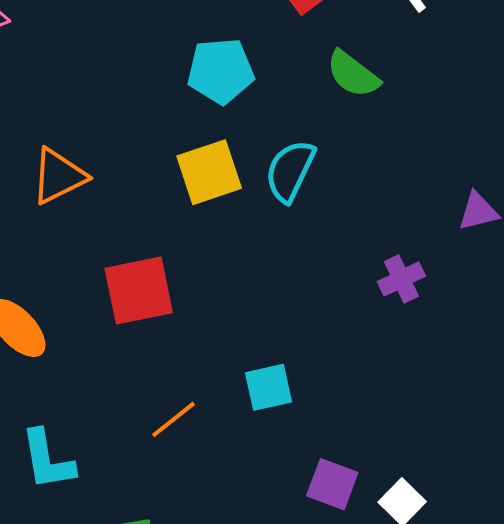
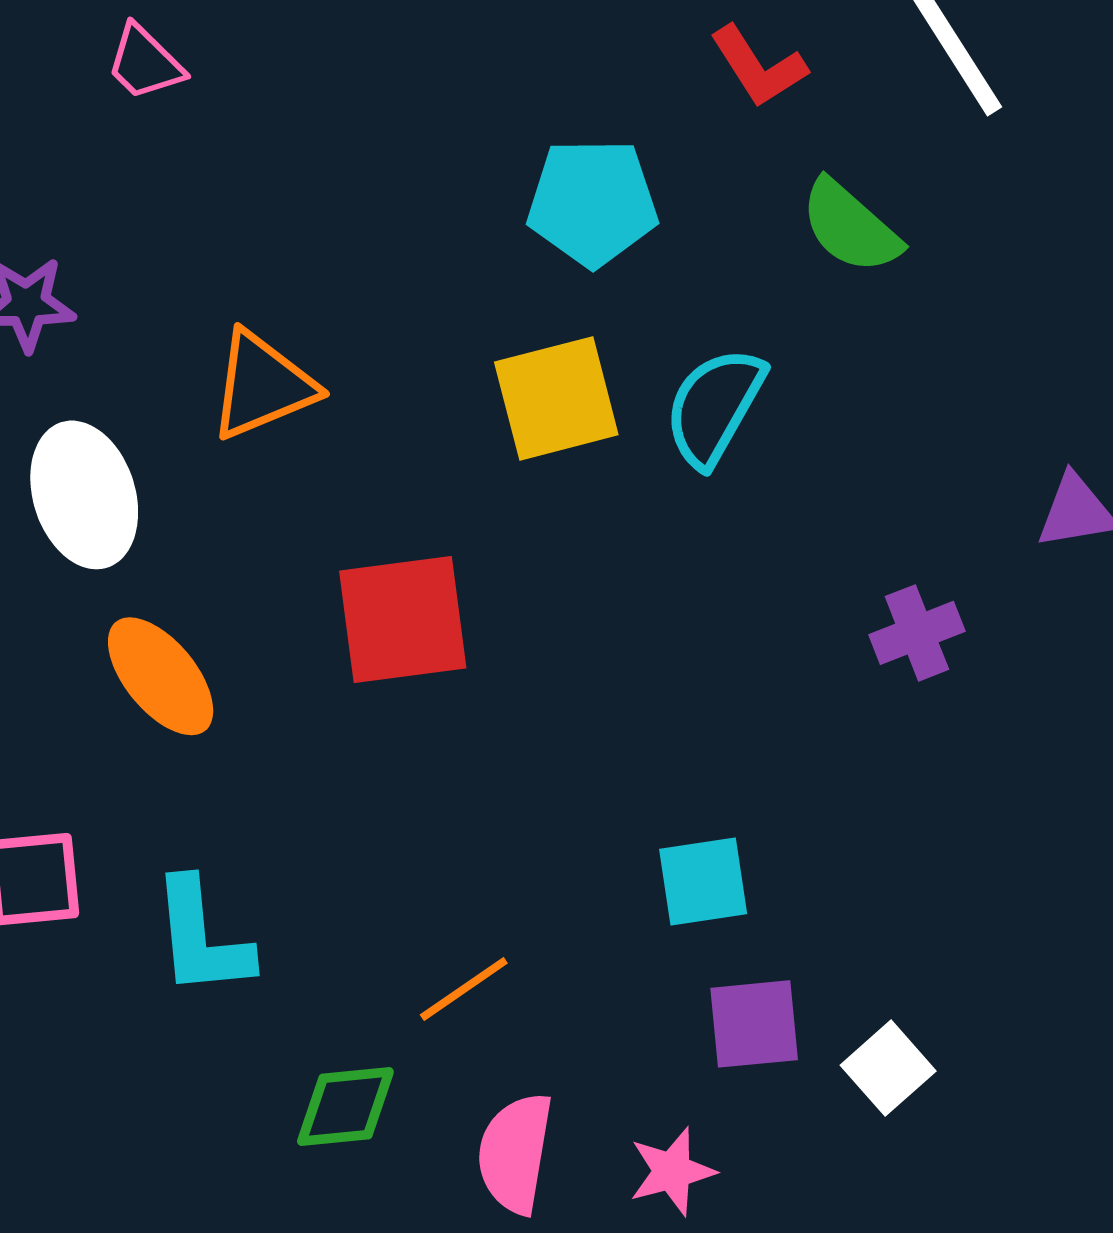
cyan square: (268, 387) -> (703, 881), moved
orange line: (173, 419) -> (464, 989), moved
purple square: (332, 484) -> (754, 1024), turned -30

